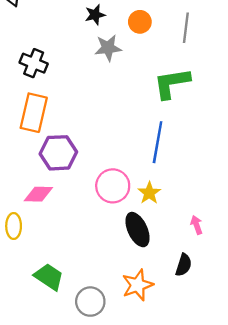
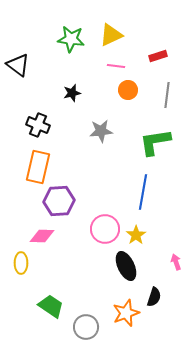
black star: (95, 15) -> (72, 93), moved
gray star: (108, 48) -> (101, 131), moved
black semicircle: (184, 265) -> (154, 297), moved

